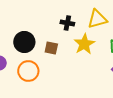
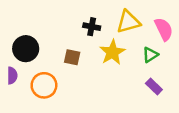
black circle: (24, 42) -> (26, 49), moved

